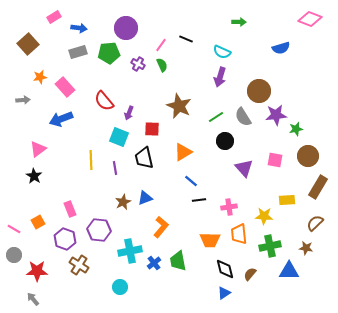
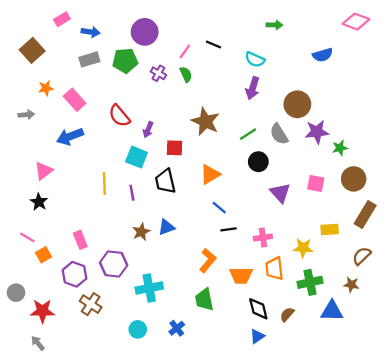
orange L-shape: (161, 227) -> (208, 260), moved
pink line: (14, 229) -> (27, 237), moved
blue cross: (154, 263) -> (177, 328), moved

